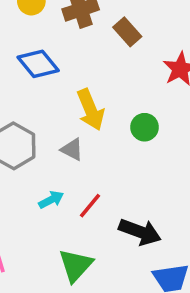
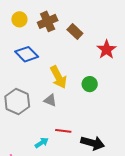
cyan arrow: (51, 200) -> (42, 143), moved
red line: (90, 206) -> (63, 131), turned 63

